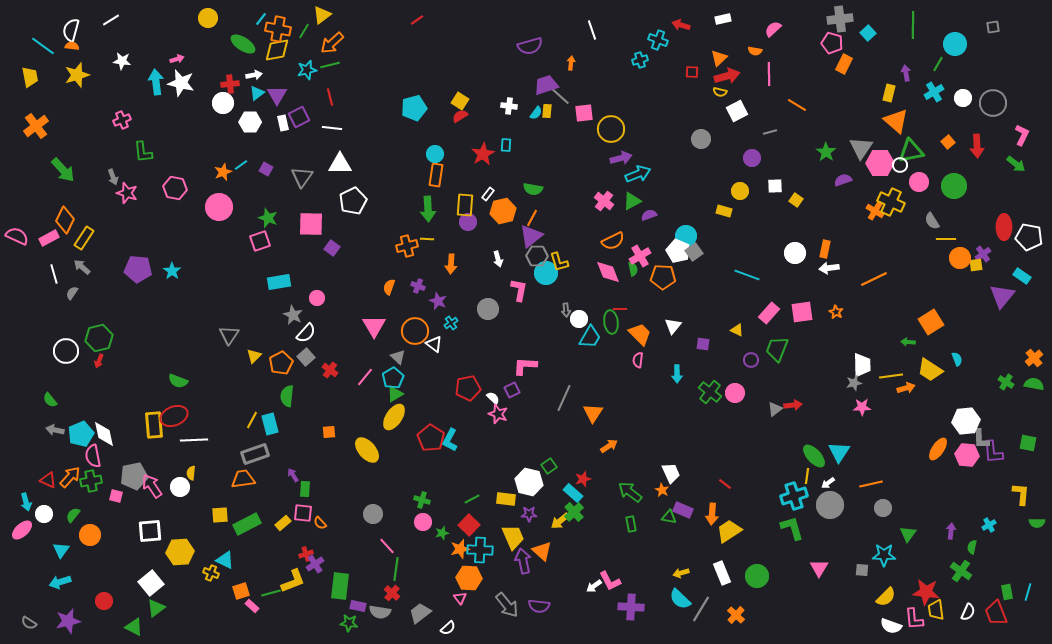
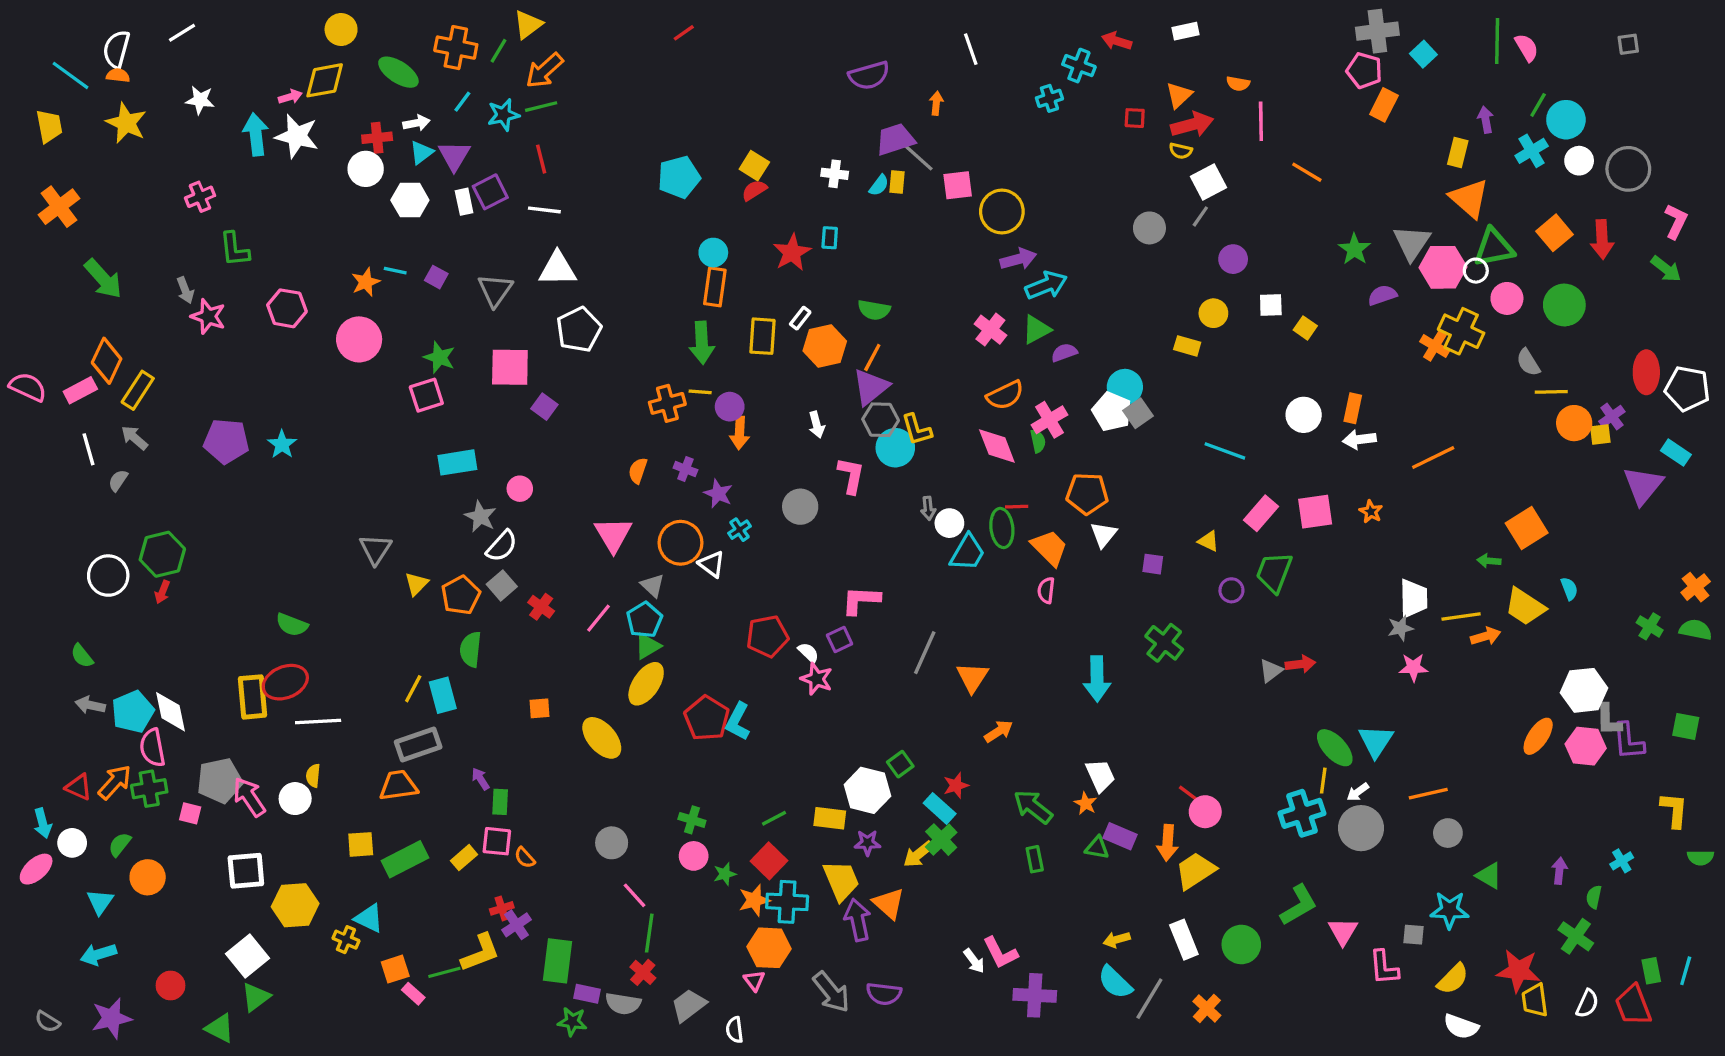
cyan line: (261, 19) -> (462, 102), moved
pink semicircle: (773, 29) -> (1527, 48), moved, turned 102
cyan circle: (955, 44) -> (1566, 120), moved
yellow diamond: (277, 50) -> (325, 80), moved
yellow star: (77, 75) -> (126, 123), turned -30
gray line: (770, 132) -> (1200, 216), moved, turned -40
orange square: (948, 142) -> (1554, 233), size x1.5
cyan line: (241, 165) -> (395, 271), turned 48
purple circle: (468, 222) -> (730, 407), moved
orange pentagon: (663, 277) -> (1087, 494), moved
cyan arrow: (677, 374) -> (1097, 679), moved, size x1.5
pink circle: (735, 393) -> (1205, 812), moved
green L-shape: (792, 528) -> (1299, 905), moved, turned 76
green triangle: (908, 534) -> (1489, 876), turned -36
white arrow: (594, 586) -> (974, 961), turned -91
pink L-shape: (914, 619) -> (1384, 967), moved
white semicircle: (448, 628) -> (735, 1030), turned 126

